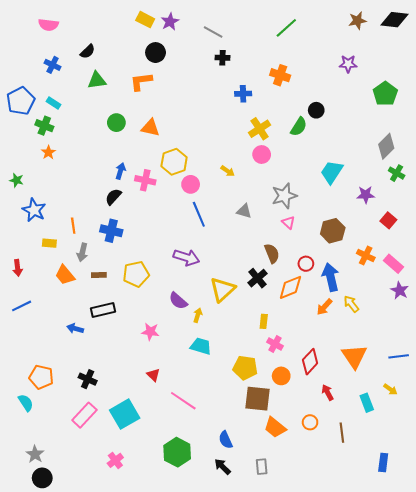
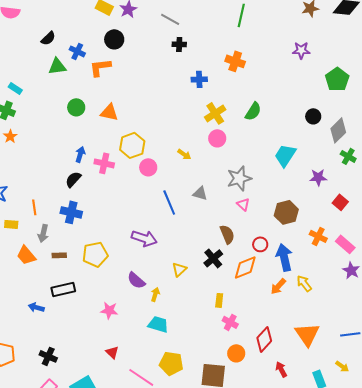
green line: (286, 28) -> (241, 15), turned -35
blue cross: (53, 65) -> (77, 51), moved
black circle: (316, 110) -> (313, 116), moved
blue line: (199, 214) -> (169, 202), moved
yellow triangle: (222, 289) -> (179, 269), size x0.6
yellow pentagon: (245, 368) -> (171, 363), moved

